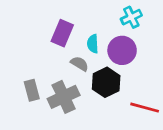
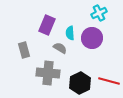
black hexagon: (106, 82) -> (80, 83), moved
gray rectangle: (32, 90) -> (24, 50), moved
gray cross: (64, 97) -> (48, 73), turned 30

